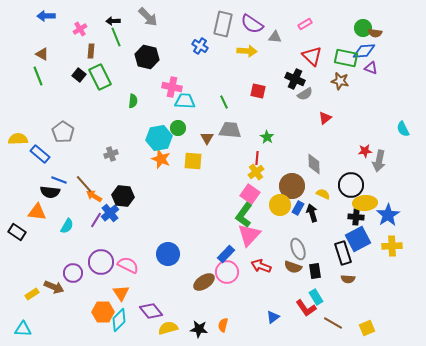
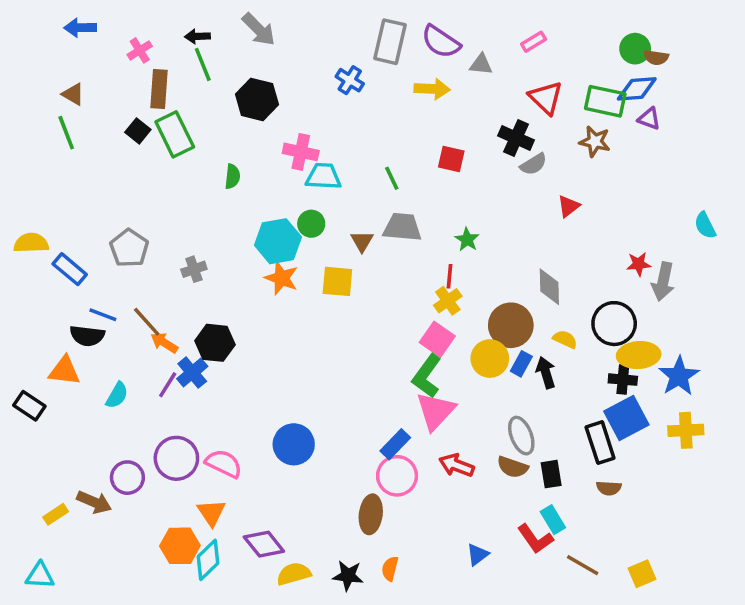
brown rectangle: (91, 51) -> (159, 89), size x1.5
gray pentagon: (63, 132) -> (129, 248), moved
brown ellipse: (204, 282) -> (371, 514), moved, turned -50

